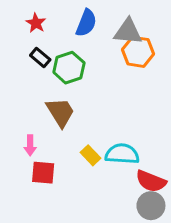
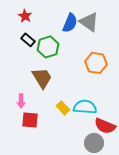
blue semicircle: (86, 23) -> (70, 23), moved
gray triangle: (128, 32) -> (89, 22), turned 30
orange hexagon: (138, 52) -> (96, 63), moved
gray circle: (151, 206) -> (94, 143), moved

